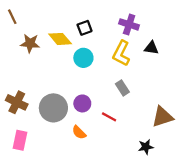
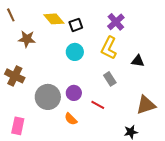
purple cross: (129, 24) -> (116, 22), turned 30
yellow diamond: (60, 39) -> (54, 19), moved
black triangle: (151, 48) -> (138, 61), moved
brown cross: (17, 102) -> (15, 76), moved

